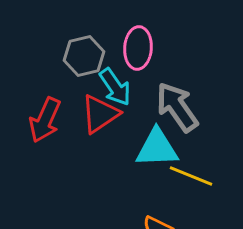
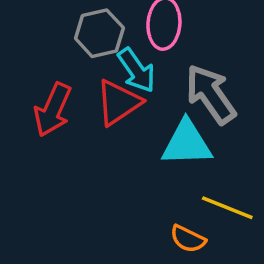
yellow line: (191, 176) -> (227, 208), moved

